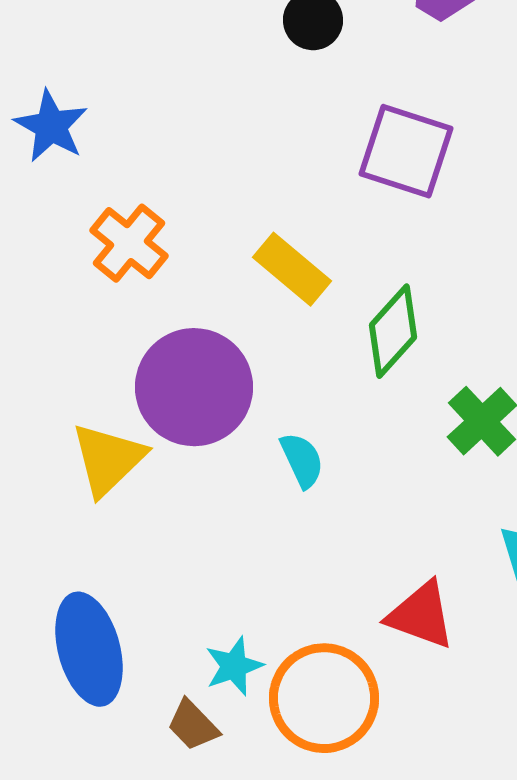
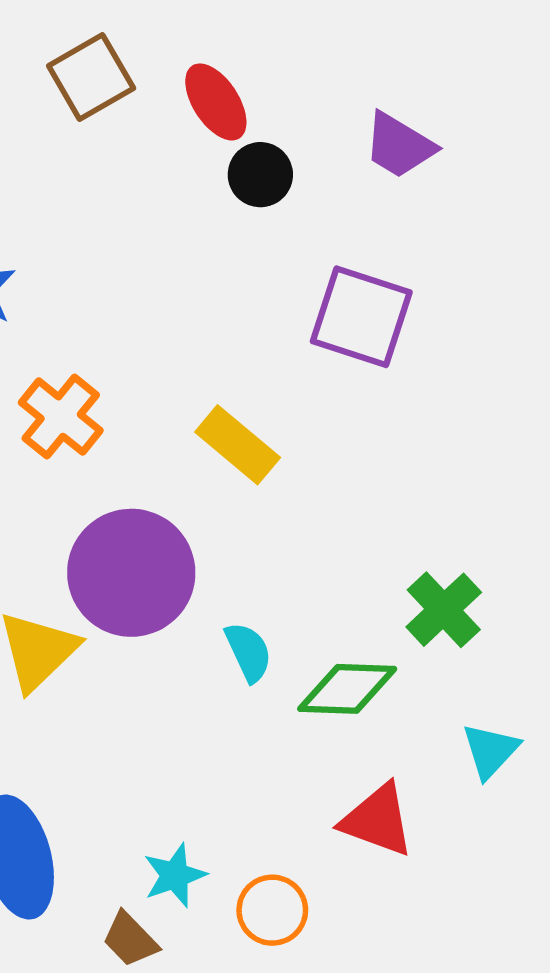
green diamond: (393, 331) -> (347, 689), moved, turned 50
orange circle: (324, 698) -> (272, 910), size x0.6

